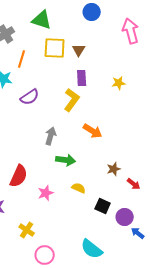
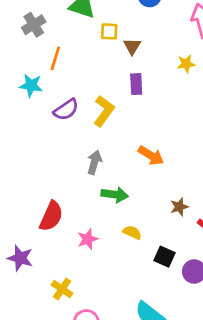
yellow square: (55, 48) -> (109, 31), moved, size x0.6
yellow star: (119, 83) -> (186, 64), moved
yellow L-shape: (72, 100) -> (104, 111), moved

